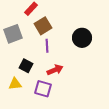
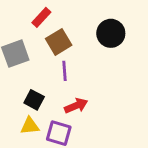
black circle: (82, 38) -> (111, 33), moved
yellow triangle: (15, 84) -> (30, 126), moved

